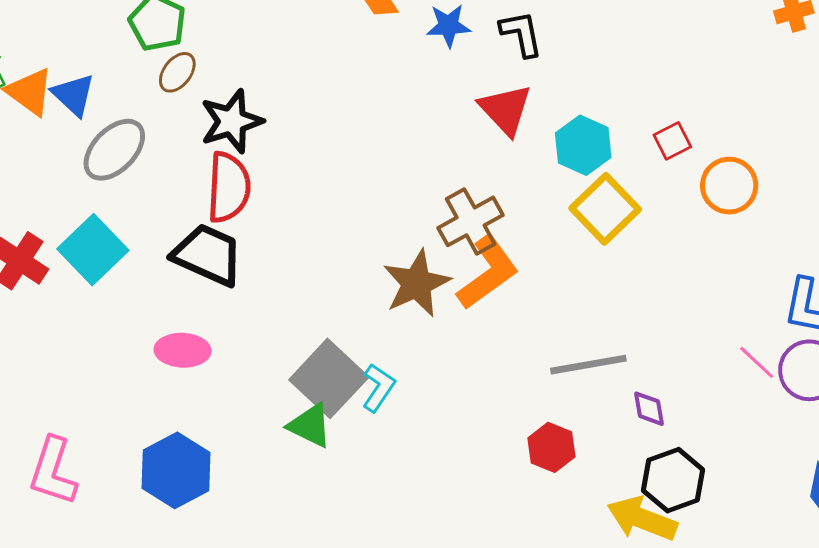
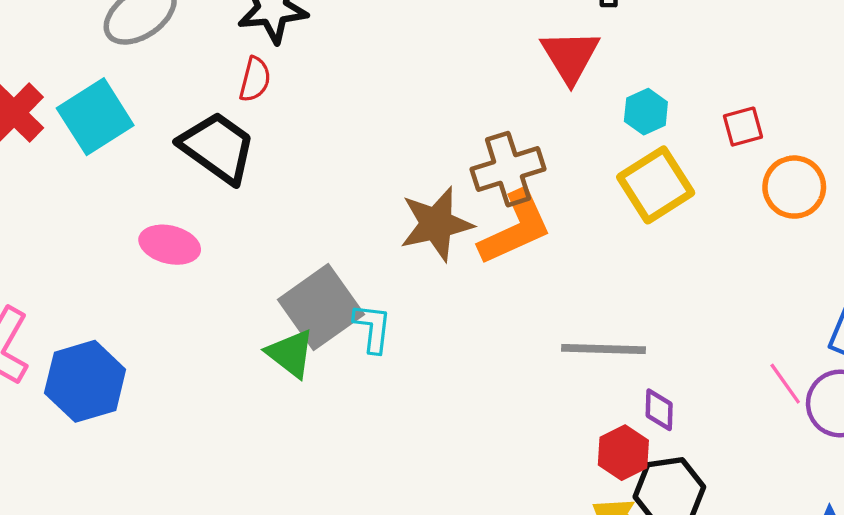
cyan hexagon: (583, 145) -> (646, 112), size x0.7
red semicircle: (229, 187) -> (255, 79), size x0.6
cyan L-shape: (379, 388) -> (372, 328), turned -39
red hexagon: (551, 447) -> (623, 453), moved
blue hexagon: (176, 470) -> (85, 381), moved

